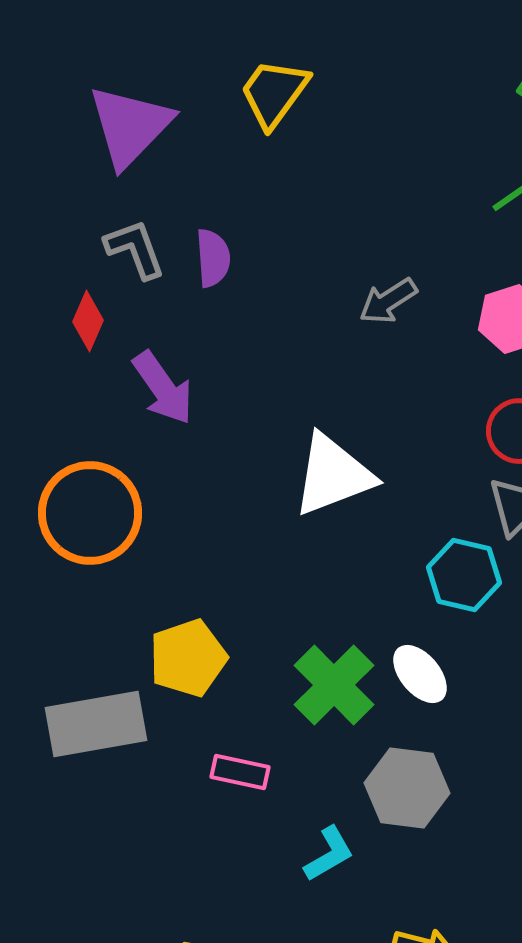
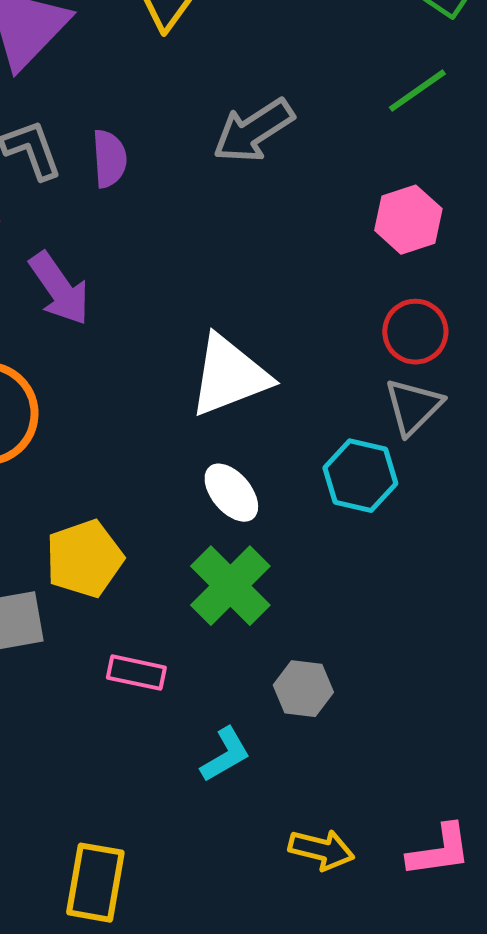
gray arrow: (388, 301) -> (253, 131), moved, size x1.4
white ellipse: (420, 674) -> (231, 493), moved
gray hexagon: (407, 788) -> (303, 689), size x0.7

